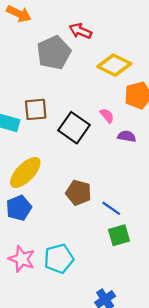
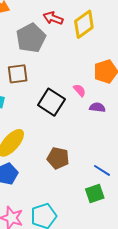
yellow diamond: (114, 65) -> (84, 24), moved, turned -60
brown square: (36, 109) -> (18, 74), moved
blue line: (111, 208) -> (102, 170), moved

